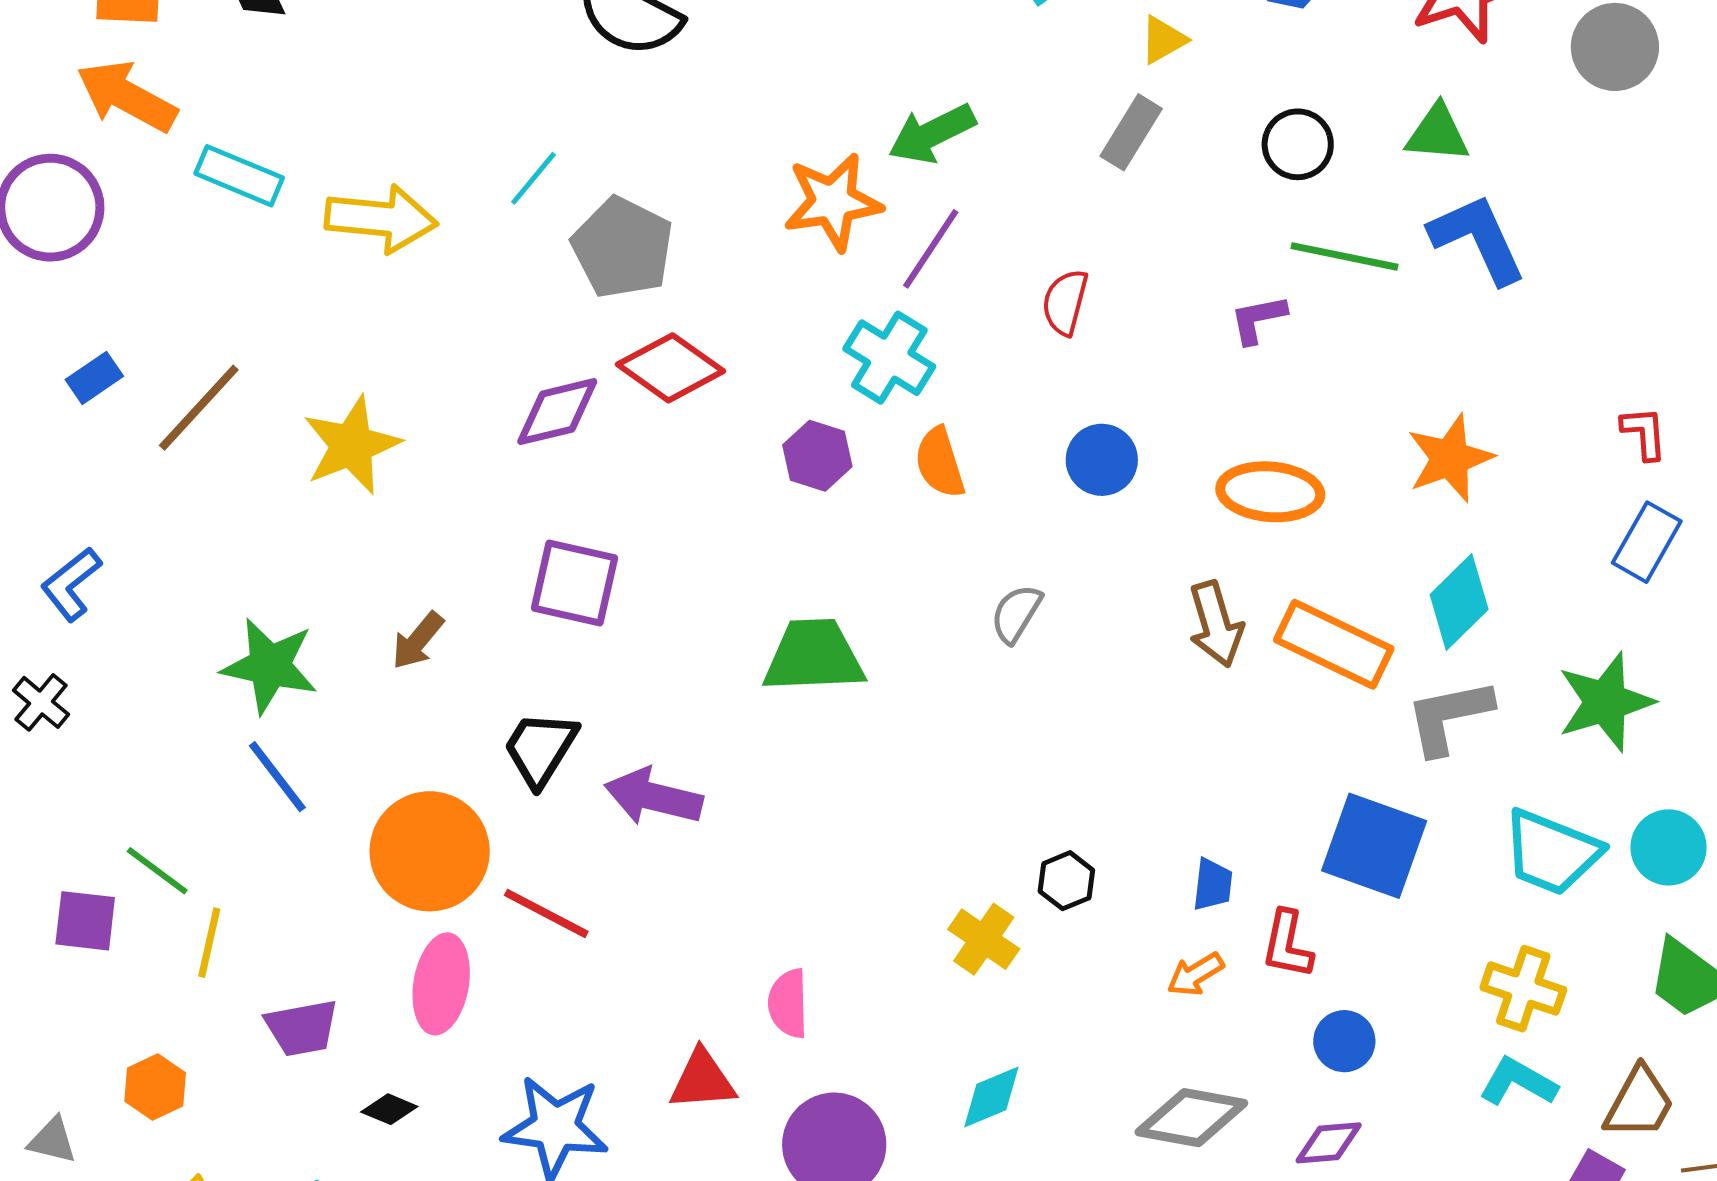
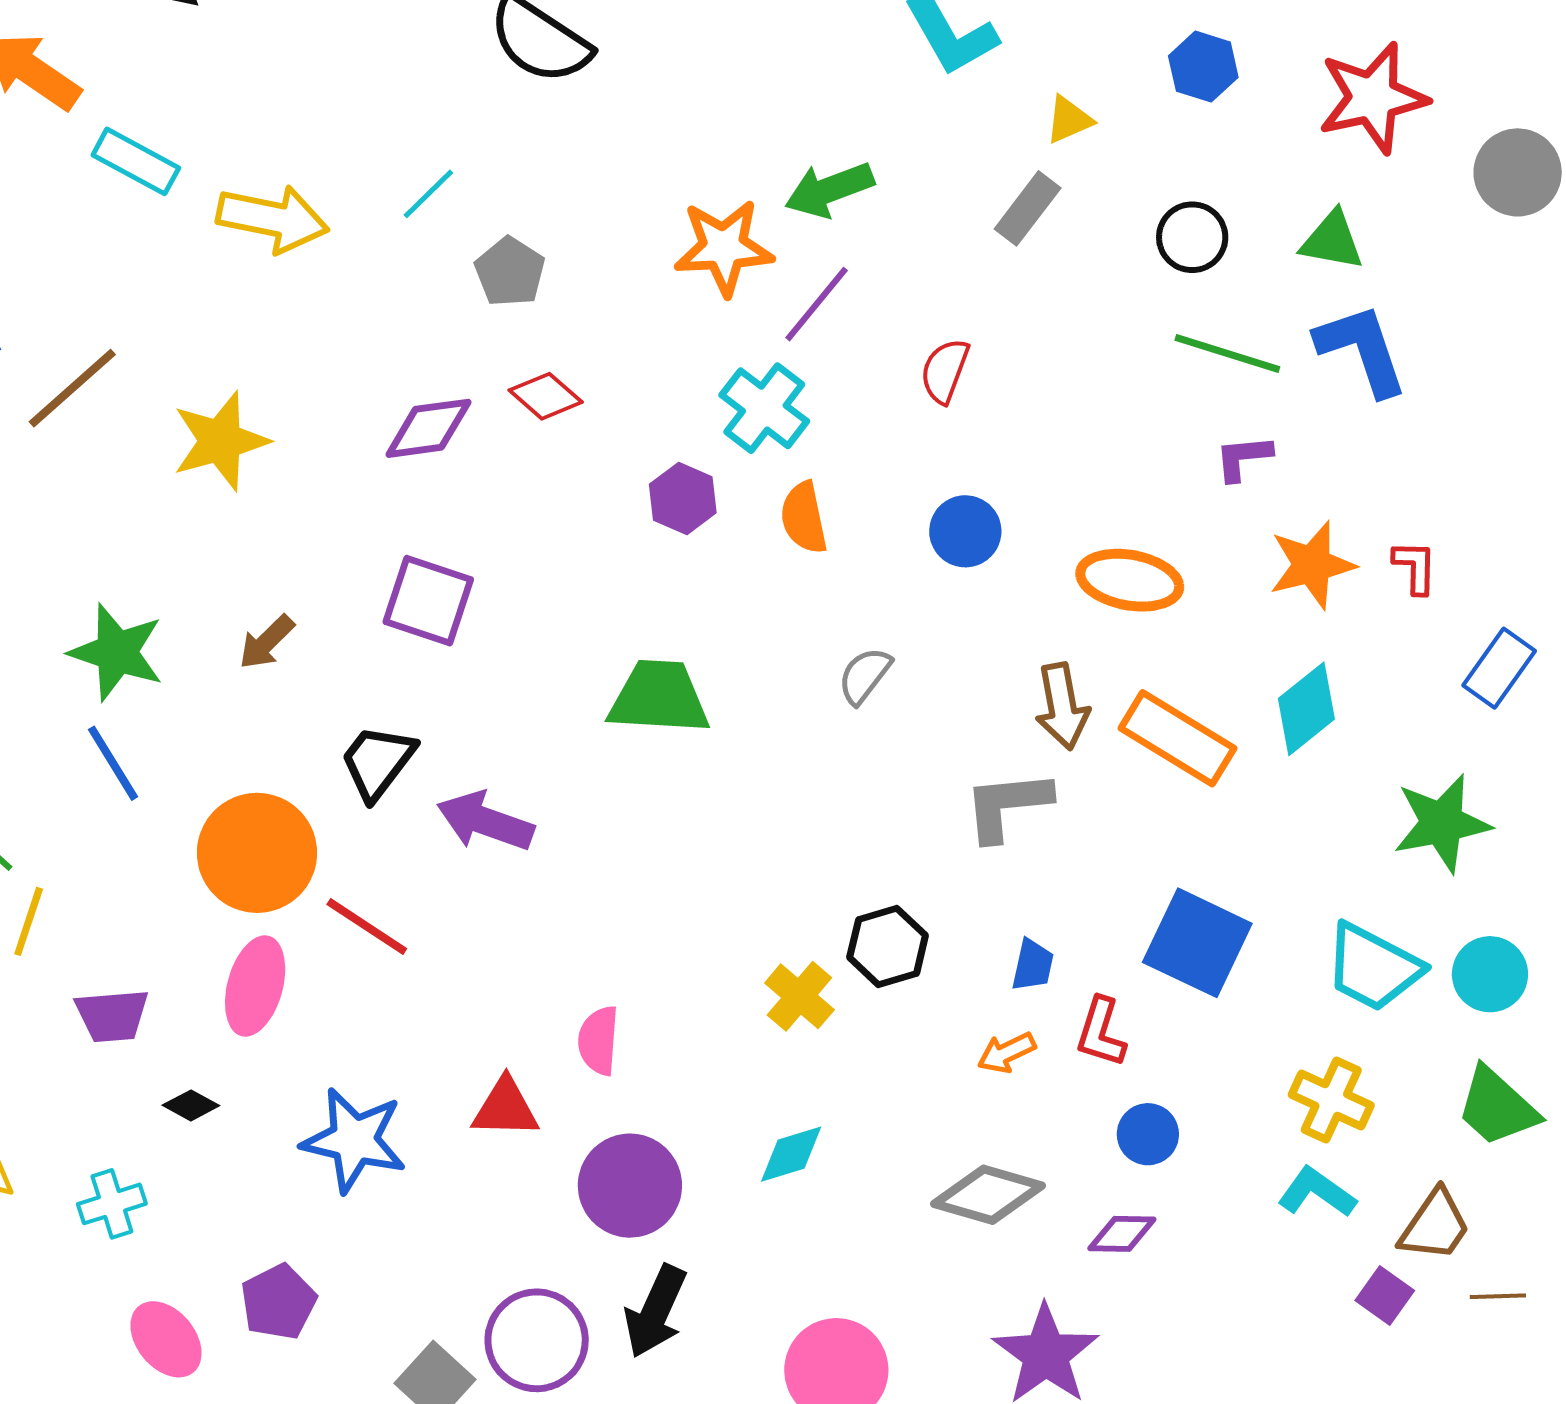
gray pentagon: (622, 248) -> (510, 272), size x0.7
purple L-shape: (1258, 319) -> (1243, 458), moved
red diamond: (671, 368) -> (546, 396), size x0.7
red L-shape: (1644, 433) -> (1415, 567), moved
gray L-shape: (1449, 717) -> (1007, 805), moved
black hexagon: (1066, 881) -> (888, 946), size x1.4

